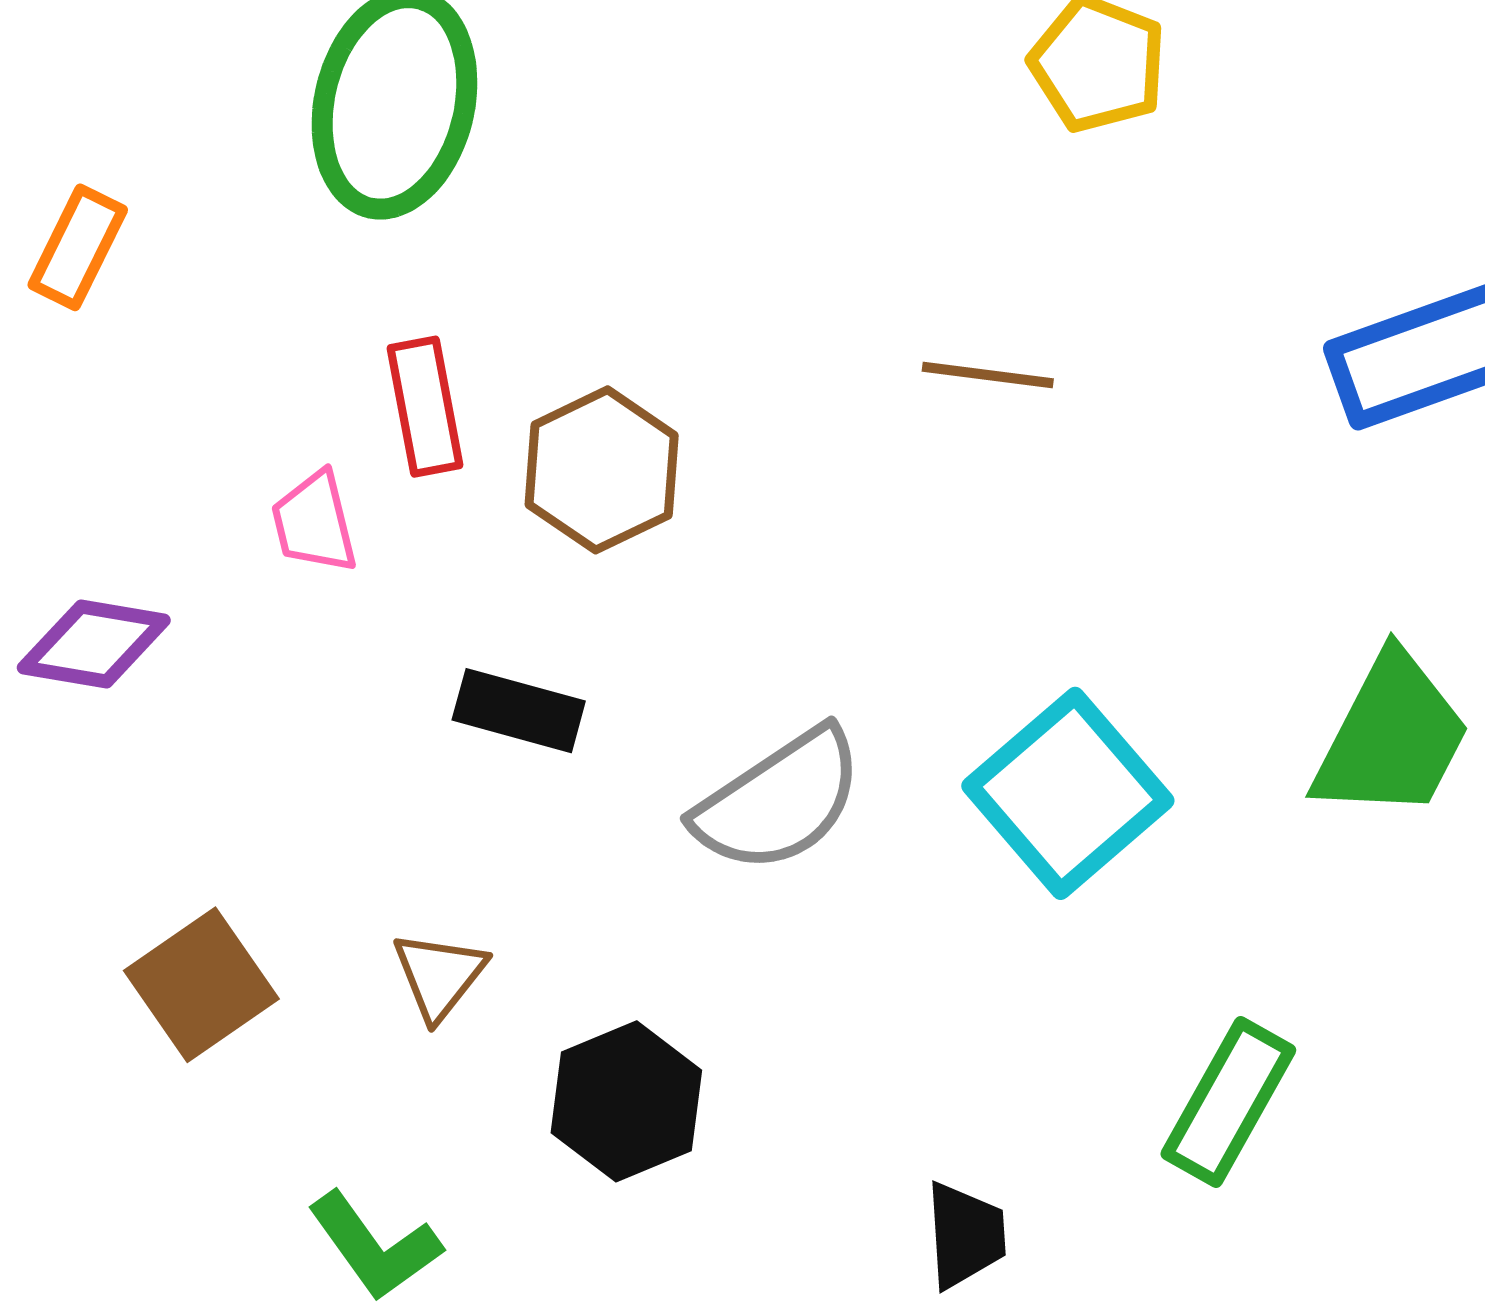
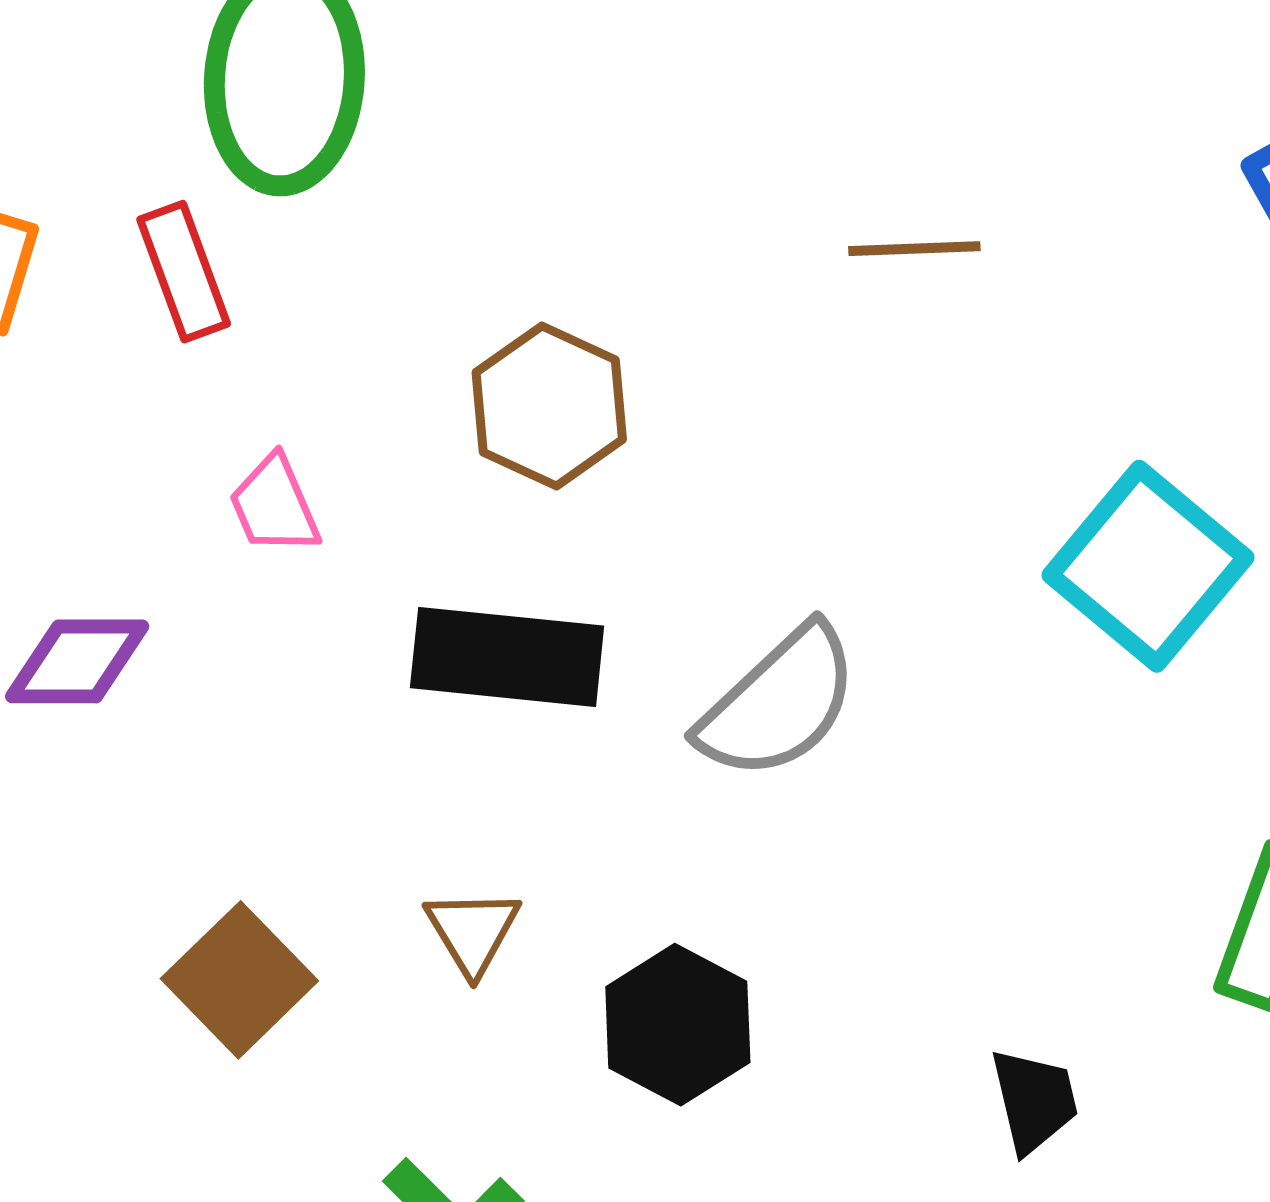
red rectangle: (425, 407) -> (184, 272), moved
black rectangle: (519, 711) -> (507, 657), size x1.5
cyan square: (1068, 793) -> (1148, 566), moved

